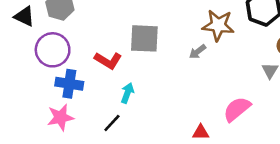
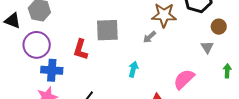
red L-shape: (108, 60) -> (81, 50), turned 80
cyan arrow: (127, 93) -> (133, 69), moved

